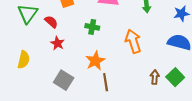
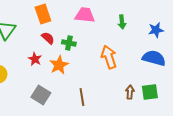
red semicircle: (51, 22) -> (48, 38), moved
orange star: (95, 61) -> (59, 65), moved
green square: (175, 77) -> (150, 92), turned 36

